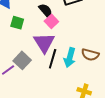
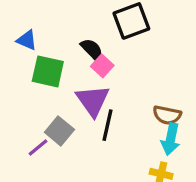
green square: (17, 23) -> (48, 71), size x1.5
cyan arrow: (70, 58) -> (171, 139), moved

